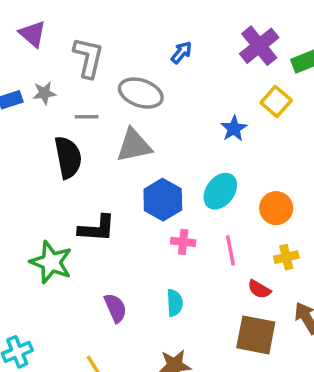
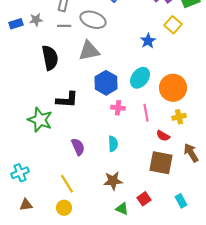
gray line: (87, 117) -> (64, 26), moved
orange circle: (276, 208) -> (173, 88), size x1.4

